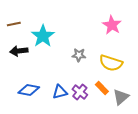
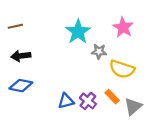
cyan star: (43, 36) -> (78, 32), moved
gray star: (79, 55) -> (99, 52), moved
blue diamond: (29, 90) -> (21, 86), moved

